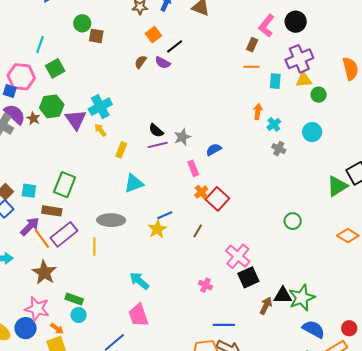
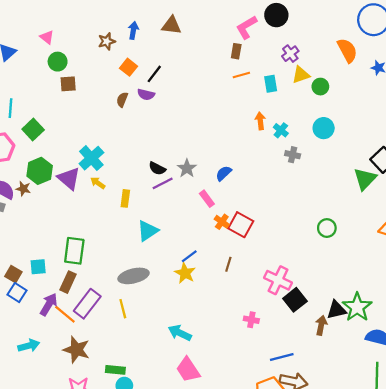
green circle: (82, 23) -> (58, 62), moved
pink L-shape: (267, 26) -> (246, 27), turned 35
purple cross: (299, 59) -> (290, 54), size x0.6
brown rectangle: (52, 211) -> (68, 282), turned -60

